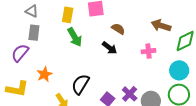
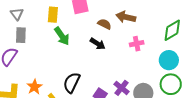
gray triangle: (32, 11) -> (17, 14), turned 32
brown arrow: (161, 26) -> (126, 17), moved
orange star: (44, 74) -> (34, 87), moved

